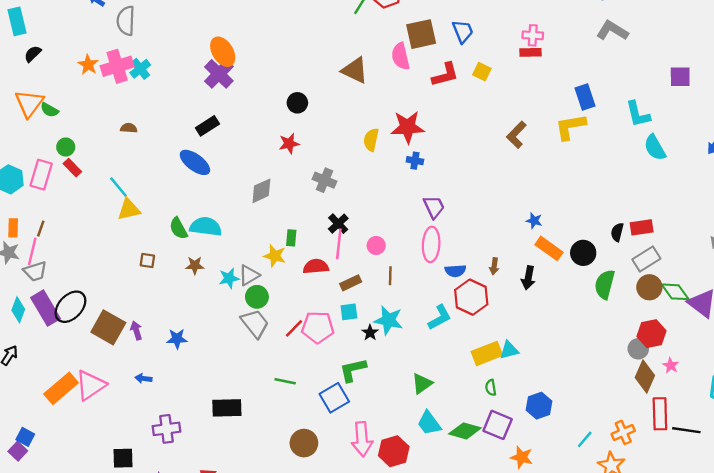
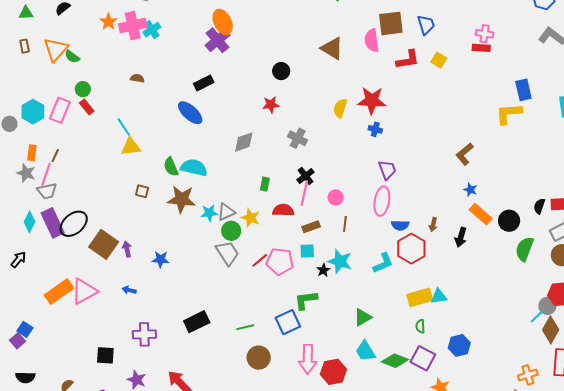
brown L-shape: (516, 135) -> (465, 154), moved
yellow star: (275, 256) -> (251, 218), moved
brown star: (195, 265) -> (182, 199), size x1.8
green line: (285, 381) -> (245, 327), moved, turned -30
black rectangle: (227, 408) -> (197, 322), turned -30
cyan line: (585, 439) -> (537, 316), moved

